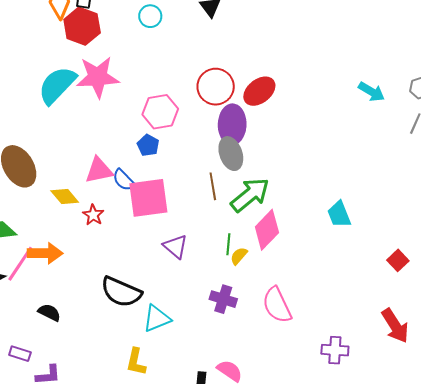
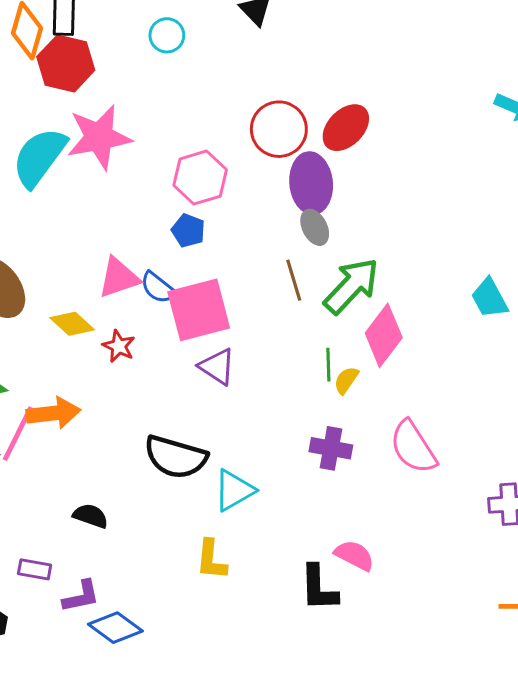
gray ellipse: (231, 154) -> (315, 227), size x0.7
purple triangle: (176, 246) -> (217, 367), moved
black semicircle: (49, 313) -> (91, 516), moved

